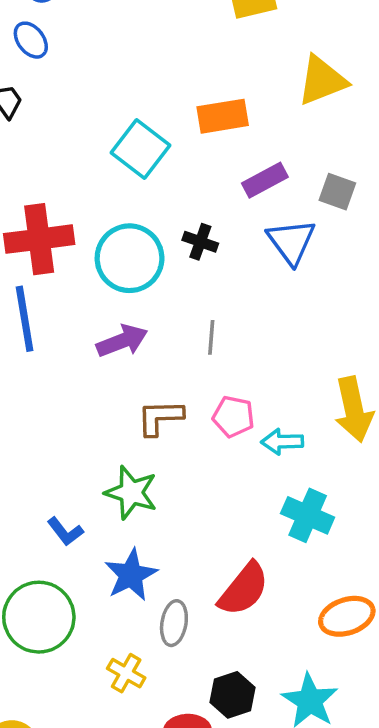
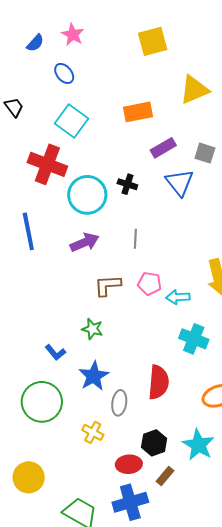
blue ellipse: (31, 40) -> (64, 73), moved
cyan square: (141, 149) -> (72, 121), moved
red cross: (39, 239) -> (47, 164), moved, turned 30
green star: (131, 493) -> (92, 329), size x0.7
red semicircle: (244, 589) -> (159, 382), turned -32

